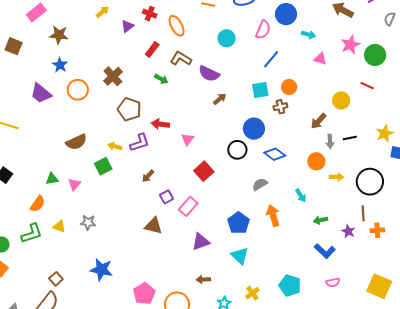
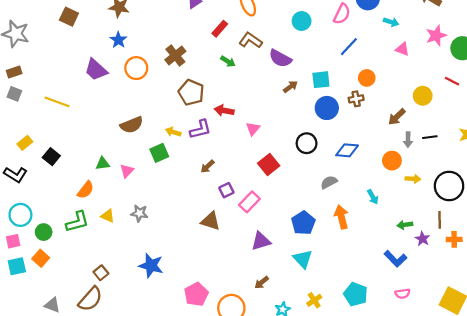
cyan square: (260, 90) -> (321, 80), moved
blue circle: (254, 129) -> (327, 108), moved
blue diamond: (275, 154) -> (347, 150), turned -35
green arrow: (320, 220) -> (405, 225), moved
brown arrow: (203, 280) -> (262, 282), turned -40

